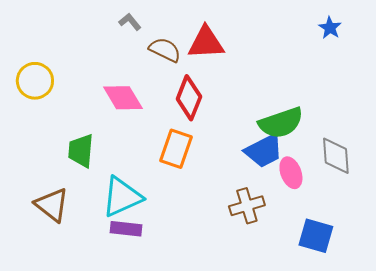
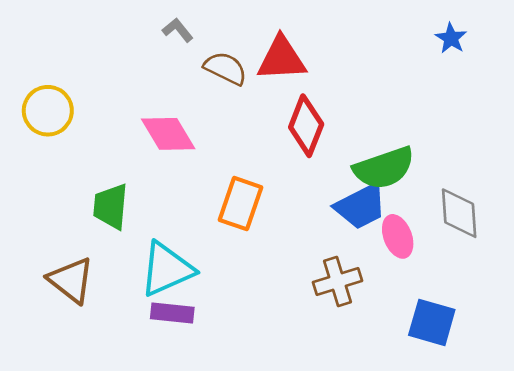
red diamond: (189, 98) -> (306, 126), moved

